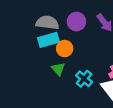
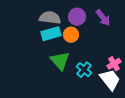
orange circle: (65, 49) -> (71, 35), moved
green triangle: (58, 69) -> (60, 61), size x1.5

